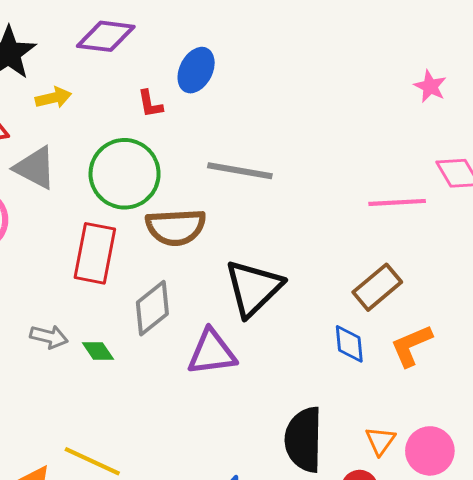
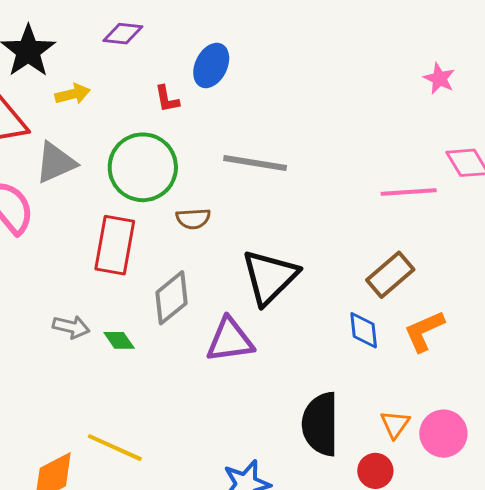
purple diamond: (106, 36) -> (123, 34), size x0.7
gray triangle: (35, 168) -> (56, 163), turned -51
brown semicircle: (176, 227) -> (193, 219), size x0.6

